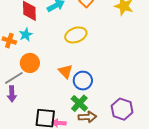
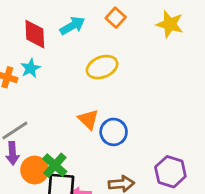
orange circle: (30, 63) -> (35, 170), moved
green cross: (79, 103) -> (55, 165), moved

